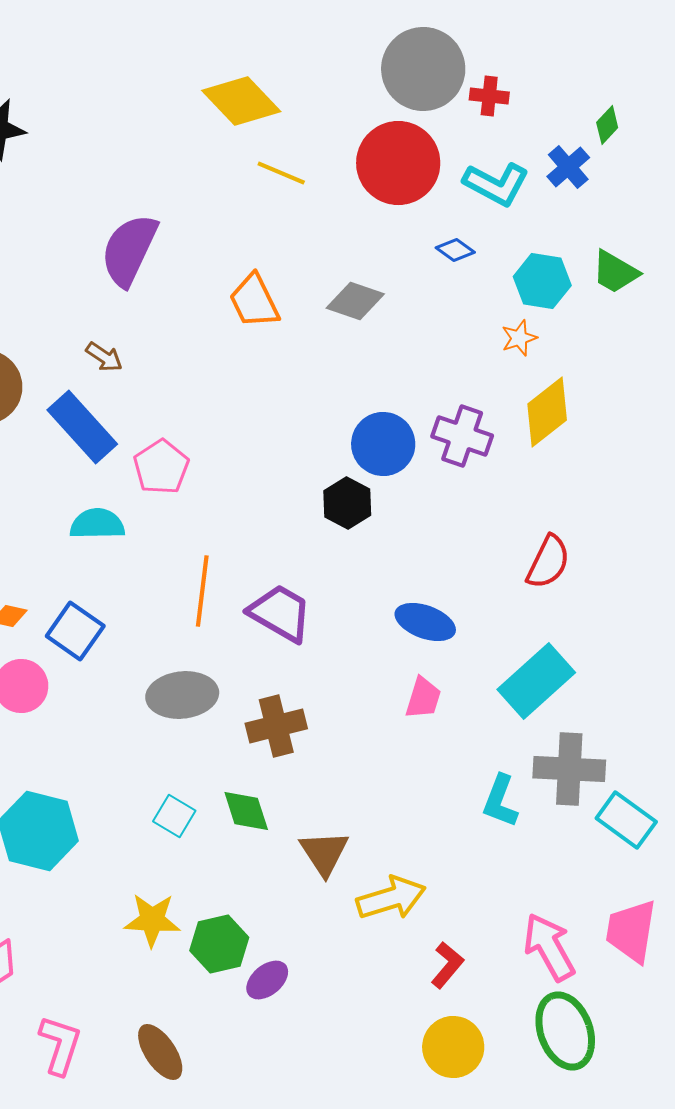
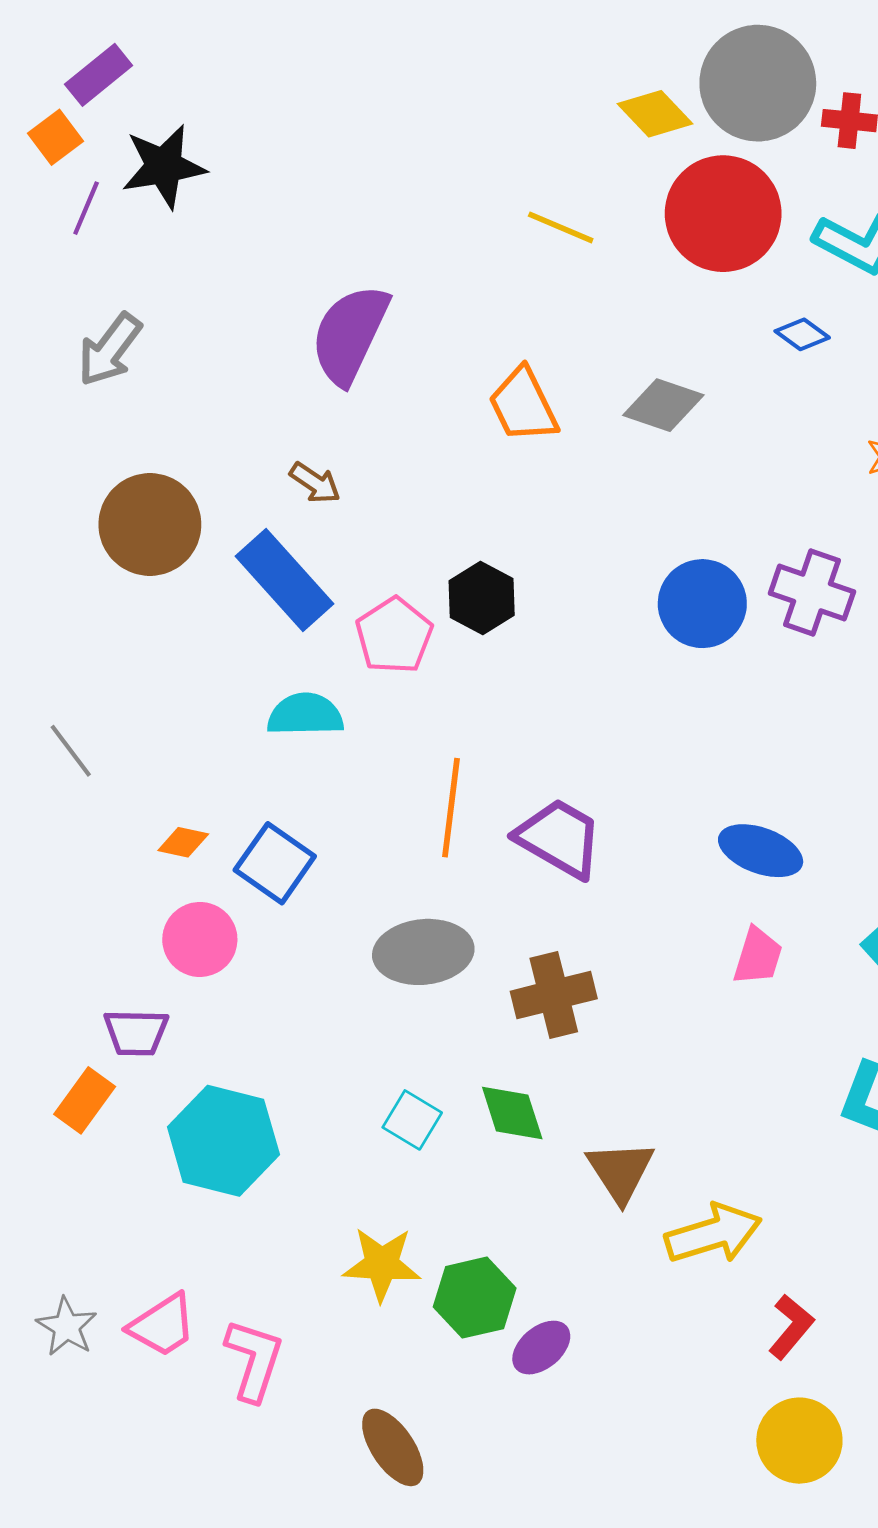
yellow diamond: (241, 101) -> (655, 114), moved, size x0.7
black hexagon: (347, 503) -> (482, 598), moved
pink L-shape: (60, 1045) -> (254, 1360), moved

